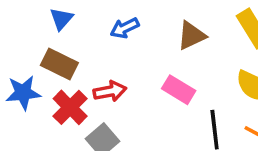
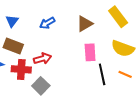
pink rectangle: (179, 90) -> (90, 52), moved, turned 60
red cross: (70, 107) -> (21, 69), turned -36

